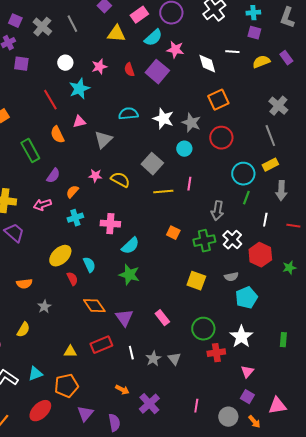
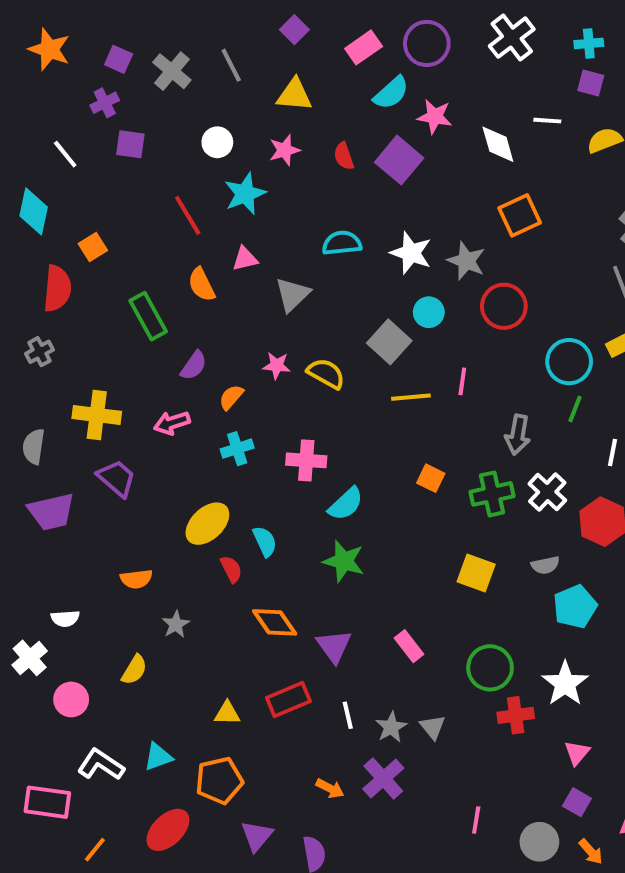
yellow triangle: (116, 34) -> (294, 95), moved
red circle: (221, 138) -> (504, 306), moved
cyan circle: (184, 149) -> (429, 312), moved
purple cross: (149, 404) -> (383, 779), moved

